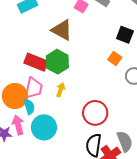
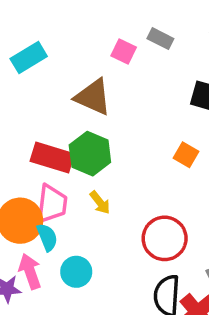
orange square: (115, 58) -> (186, 155), moved
yellow arrow: (61, 90) -> (100, 203), turned 128
cyan circle: (44, 127) -> (76, 272), size x0.7

